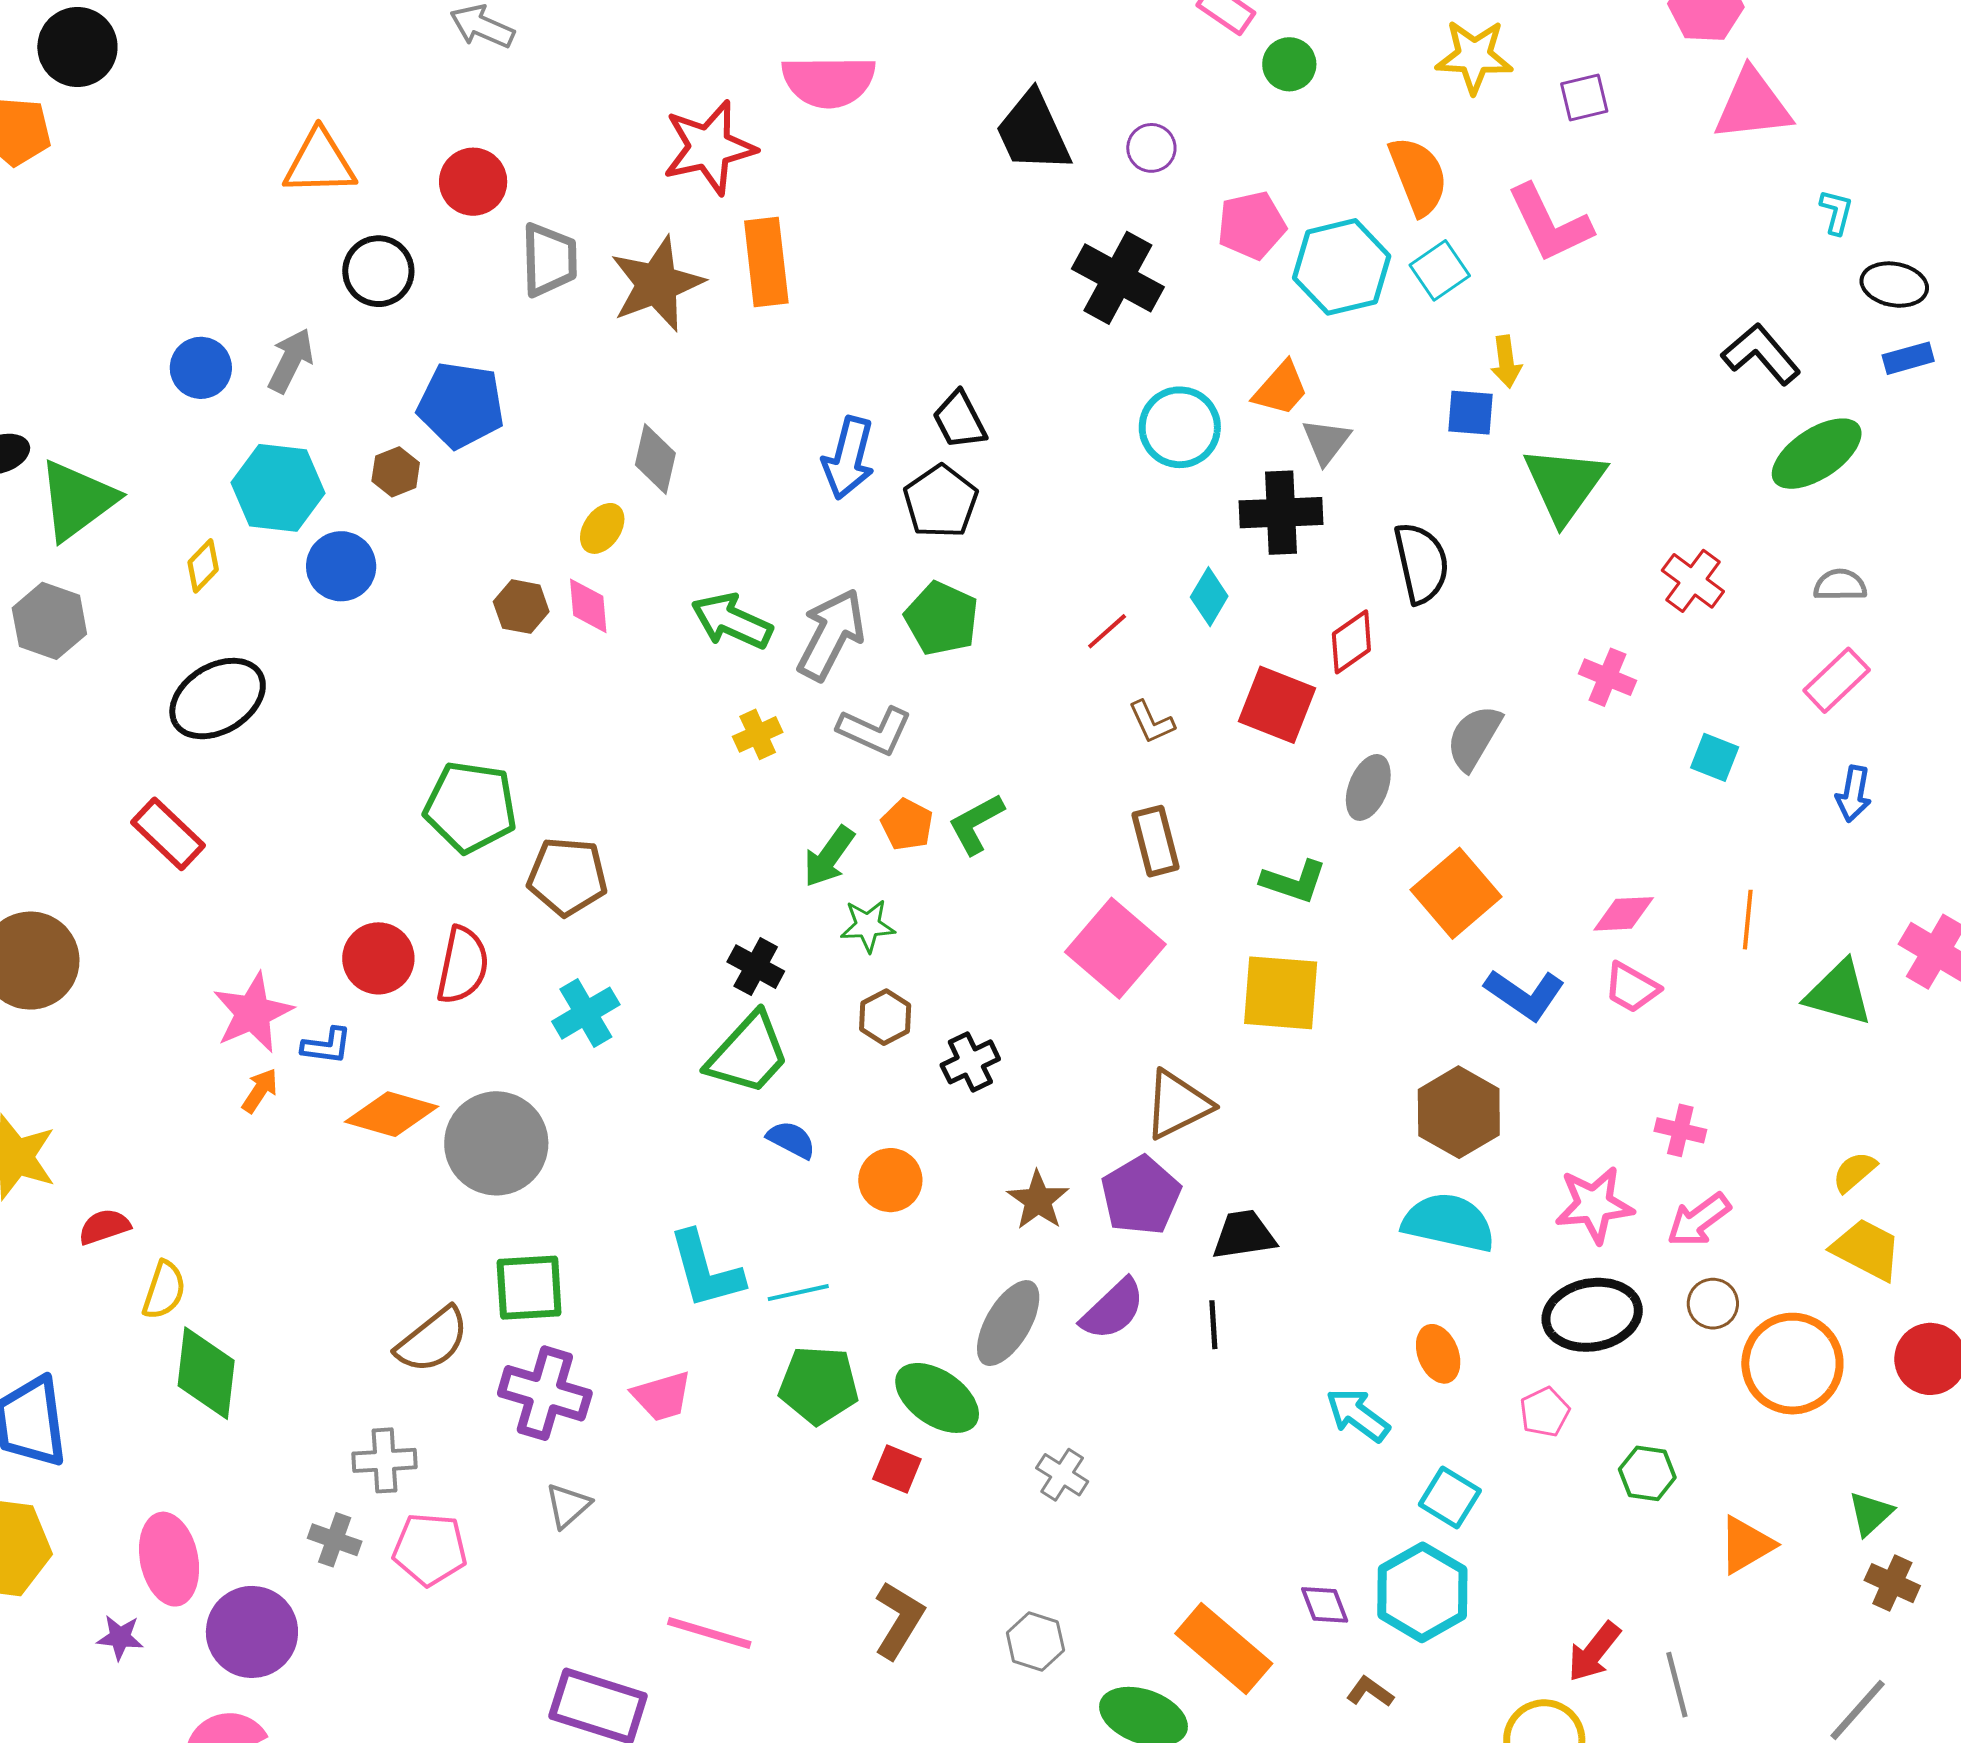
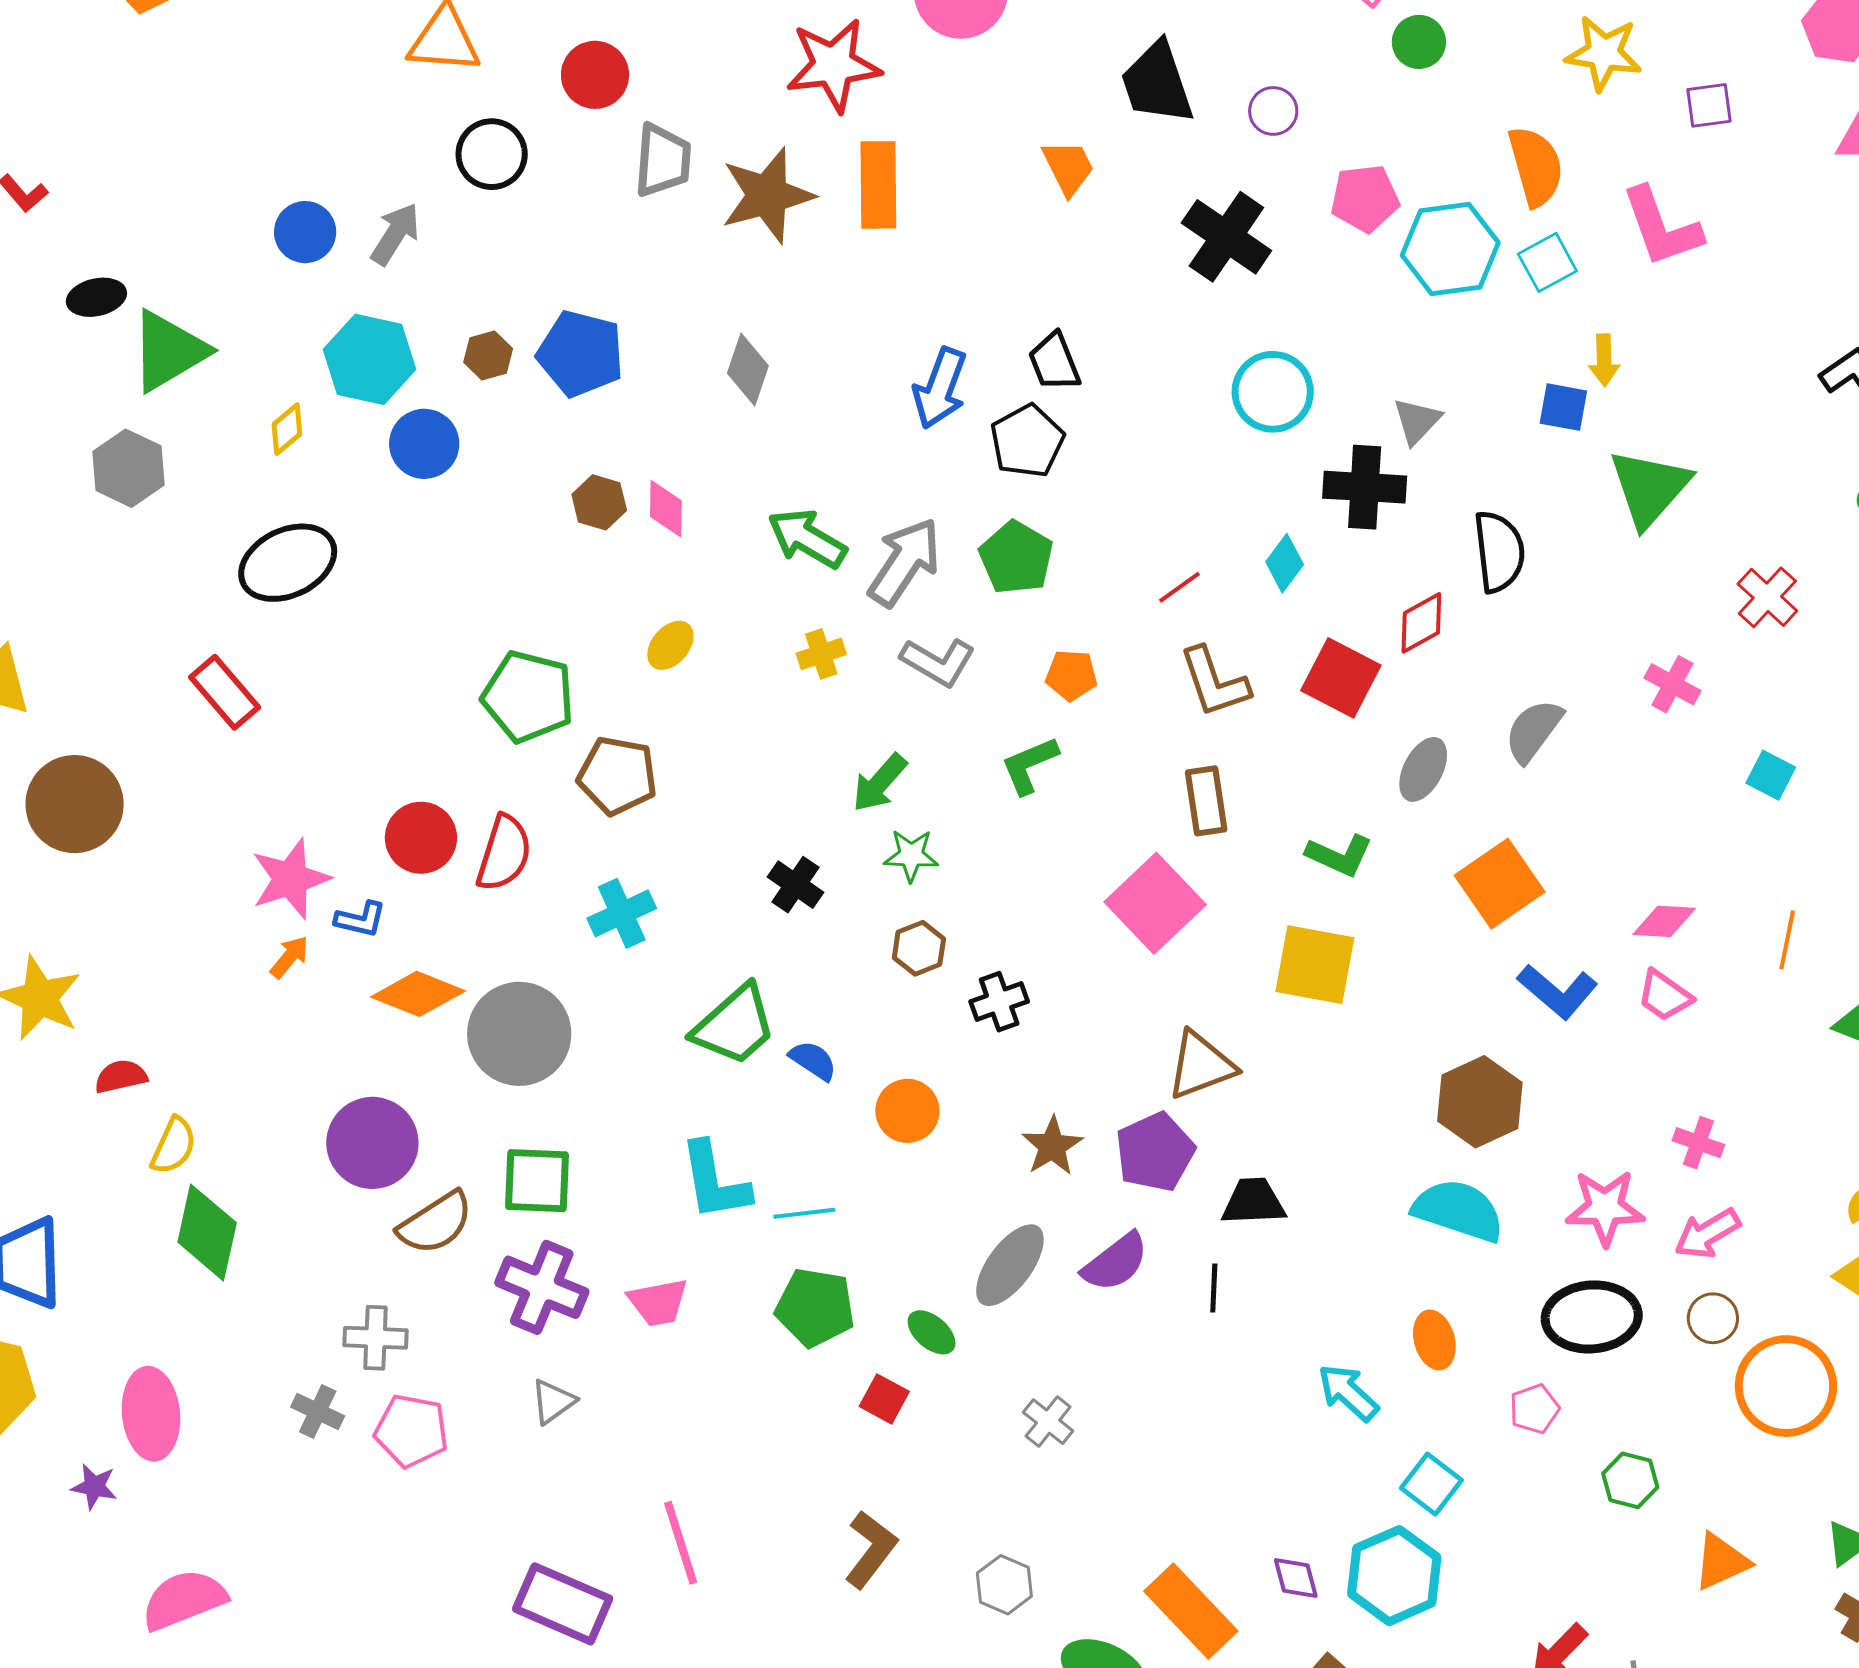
orange trapezoid: (1281, 389) -> (1068, 167), moved, turned -74
blue pentagon: (461, 405) -> (581, 354), moved
yellow ellipse: (602, 528) -> (670, 645), moved
brown L-shape: (1151, 722) -> (1214, 682), size x1.6
orange pentagon: (907, 825) -> (1071, 675), moved, turned -30
green trapezoid: (748, 1054) -> (735, 1025), moved
green ellipse: (937, 1398) -> (932, 1332), size x0.6
purple circle: (252, 1632) -> (372, 1143), moved
pink line: (709, 1633) -> (681, 1543), turned 50

